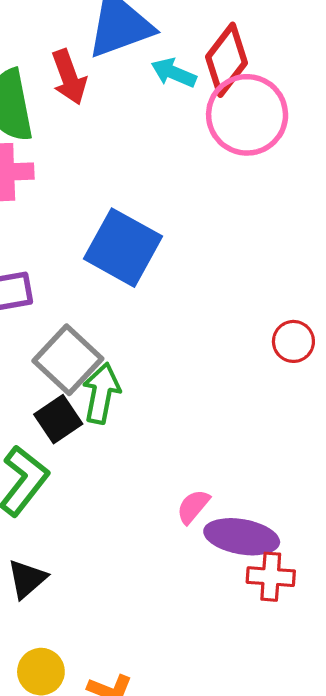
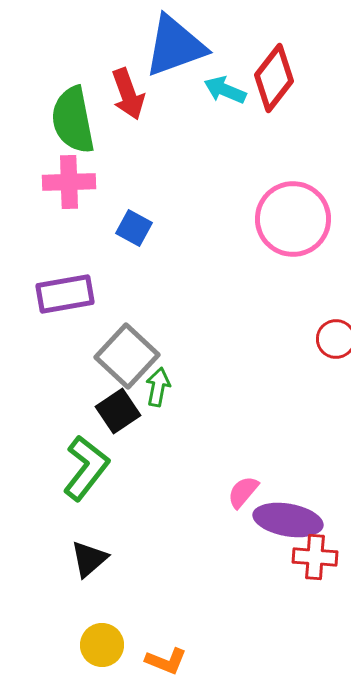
pink circle: (247, 115) -> (293, 219), moved
blue square: (123, 248) -> (134, 228), moved, size x0.5
green arrow: (101, 393) -> (158, 387), size x0.7

